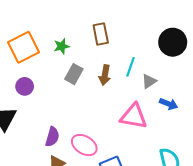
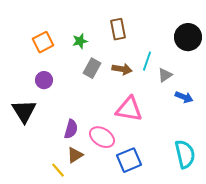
orange square: (24, 47) -> (43, 42), size x0.7
brown arrow: (105, 75) -> (122, 69), turned -90
pink triangle: (134, 116) -> (129, 109), moved

